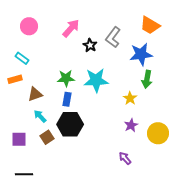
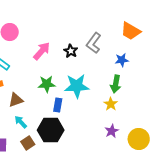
pink arrow: (71, 28) -> (42, 51), moved
blue star: (141, 54) -> (122, 60), size x0.6
green arrow: (147, 79) -> (116, 84), moved
blue rectangle: (67, 99) -> (58, 105), moved

